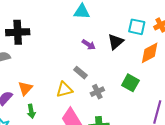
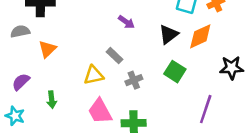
black triangle: (116, 42) -> (169, 34), moved
orange triangle: (25, 88) -> (47, 49), moved

